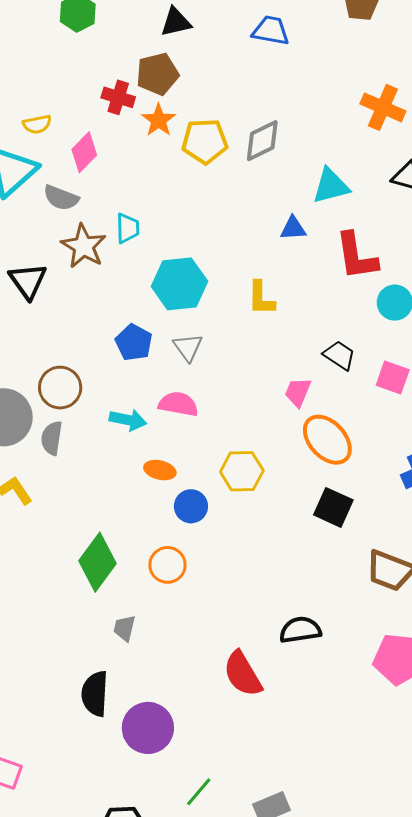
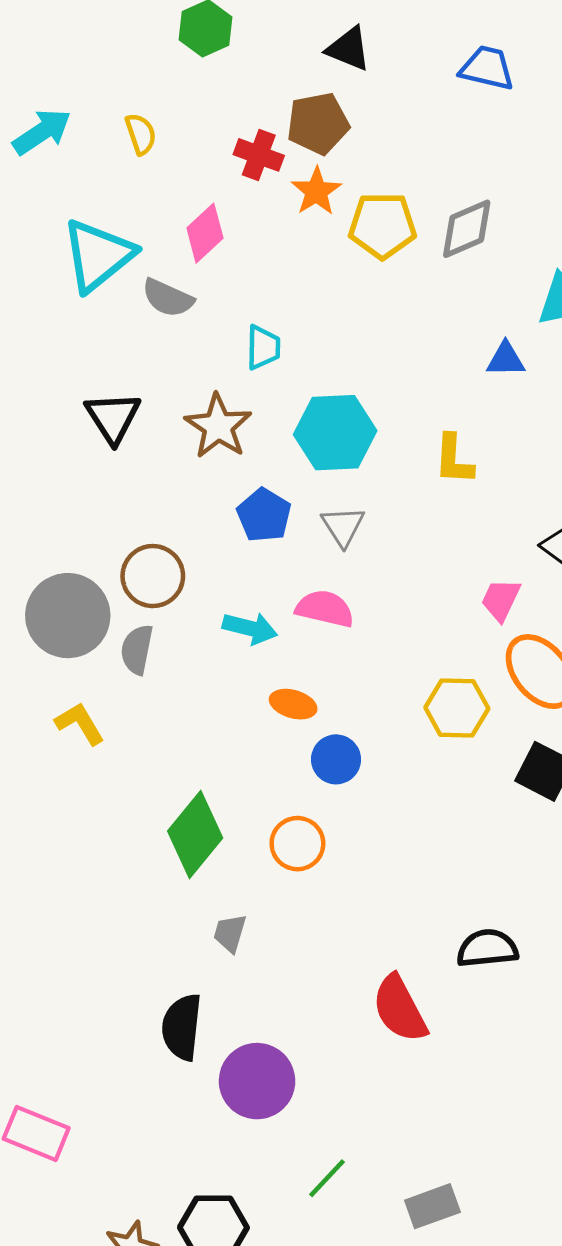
black triangle: (176, 22) -> (348, 49), turned 32
yellow semicircle: (37, 124) -> (141, 134), moved, turned -100
brown star: (84, 246) -> (218, 426), moved
yellow hexagon: (242, 471) -> (457, 708), moved

